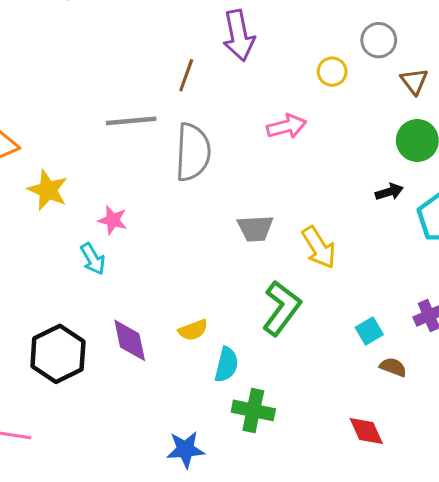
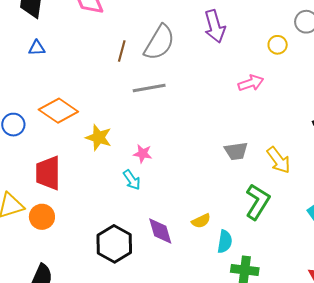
brown line: (186, 75) -> (122, 51), moved
gray semicircle: (193, 152) -> (159, 43), moved, turned 33

